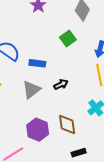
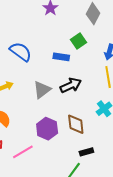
blue rectangle: (37, 63) -> (61, 57), moved
black arrow: (61, 84) -> (71, 85), size x1.5

